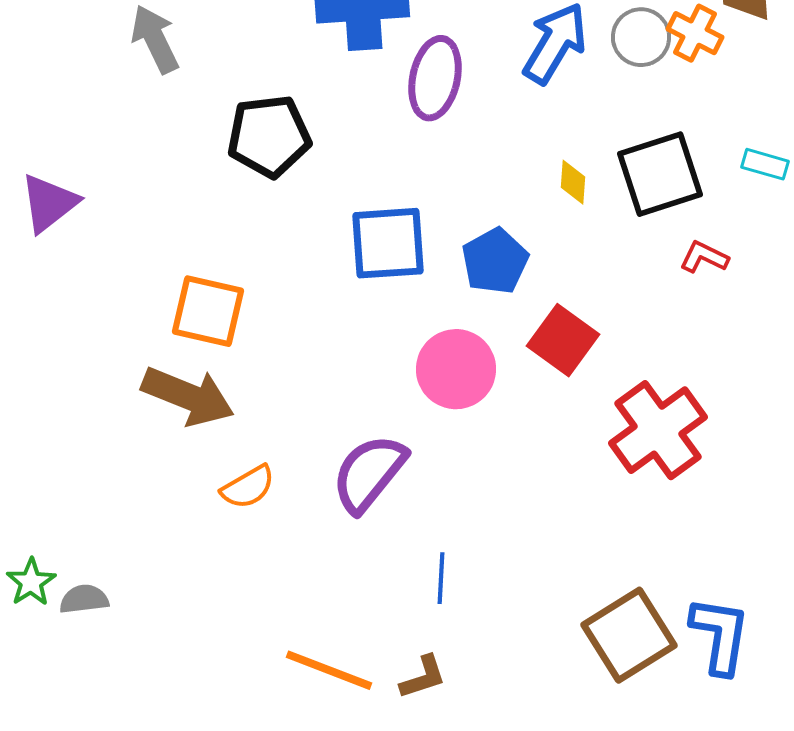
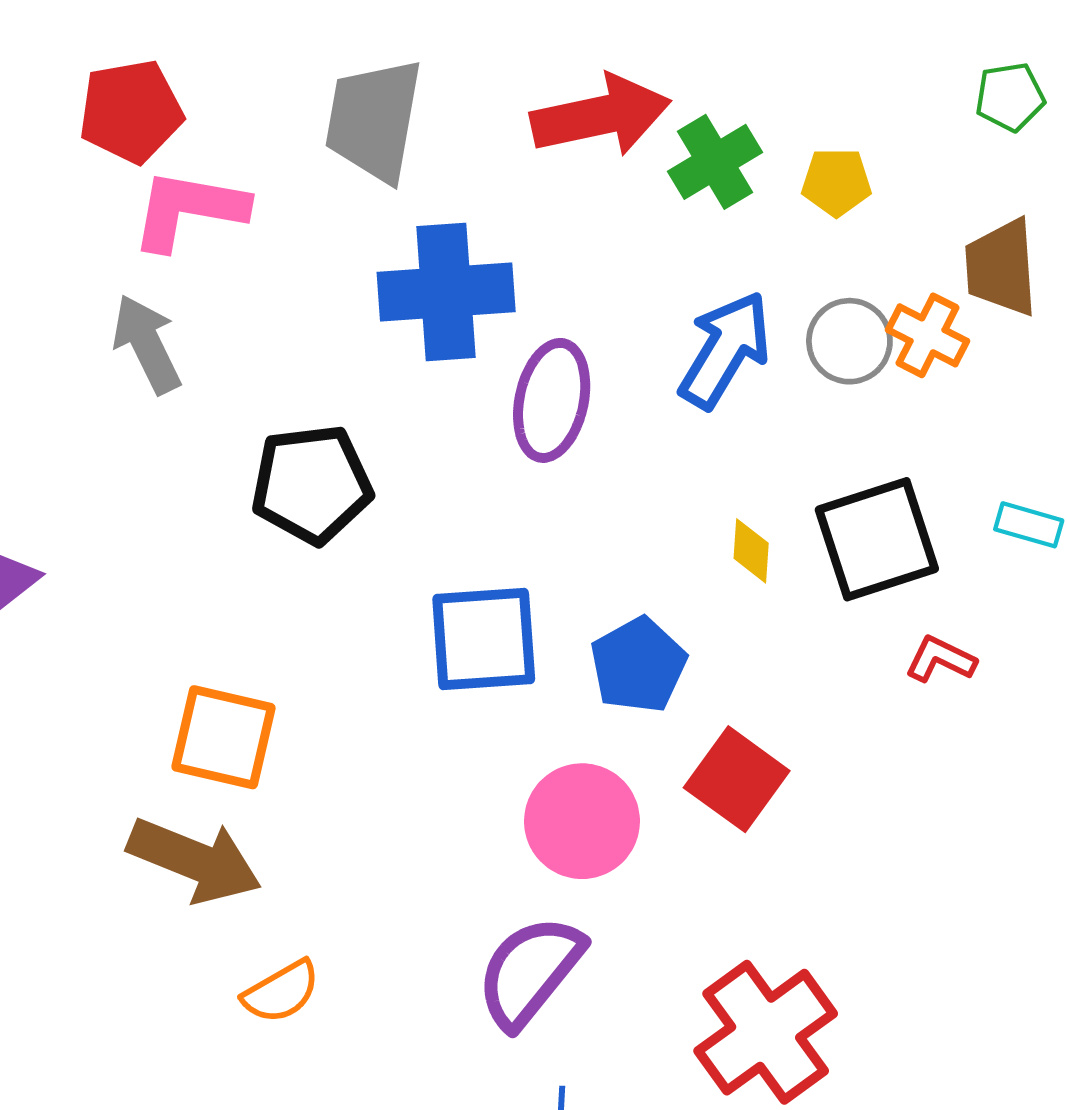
red cross: (658, 430) -> (766, 1032), moved
purple semicircle: (369, 473) -> (530, 972), moved

